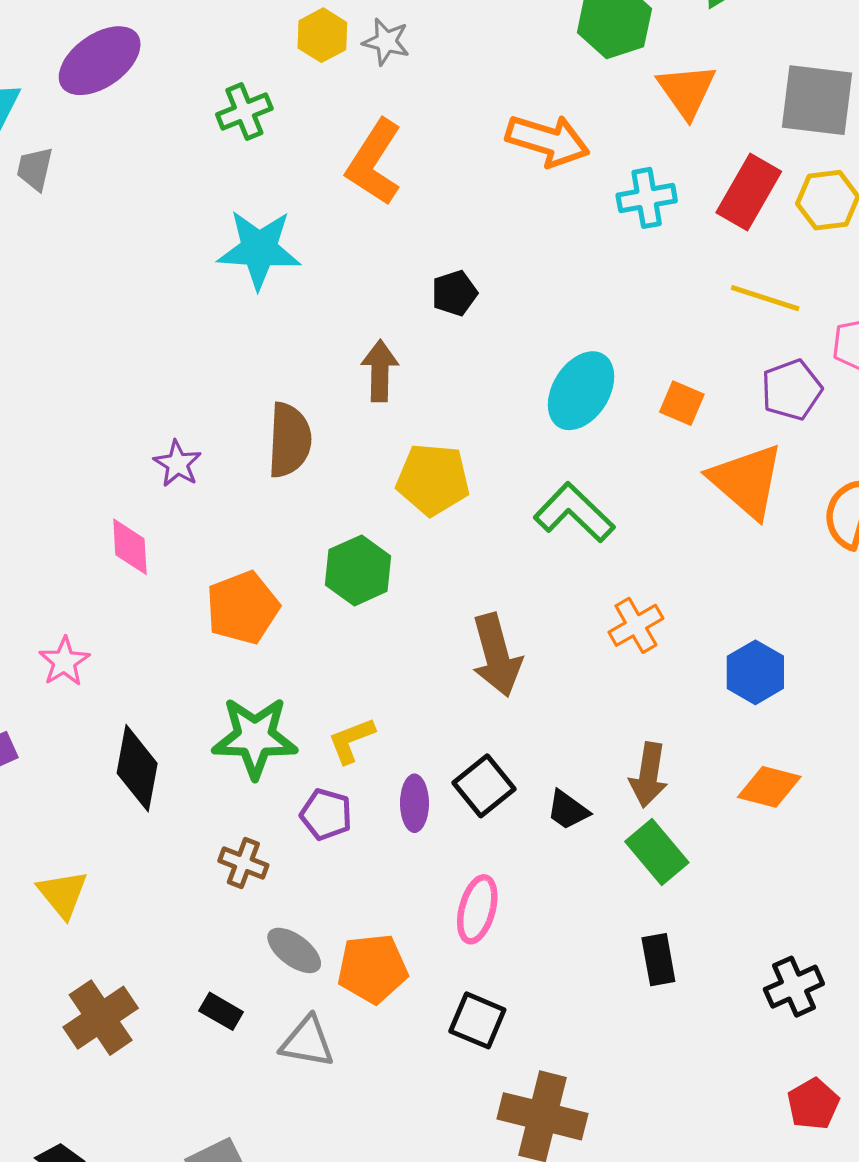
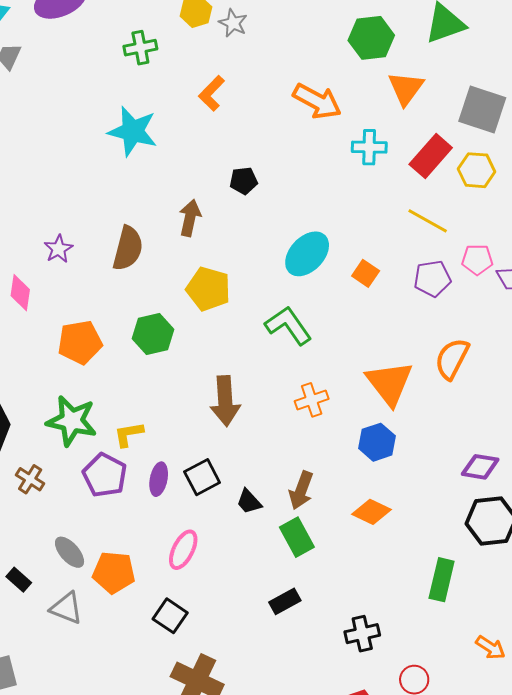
orange L-shape: (374, 162) -> (211, 93), size x0.7
orange triangle: (747, 481) -> (389, 383), moved
purple pentagon: (326, 814) -> (105, 475), size x1.4
brown cross: (243, 863) -> (30, 479), moved
black rectangle: (658, 960) -> (285, 601), turned 60

